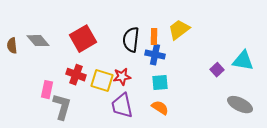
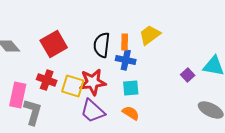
red star: (122, 77) -> (93, 82), size x1.5
pink rectangle: (47, 90) -> (18, 95), size x1.4
purple trapezoid: (122, 106) -> (93, 111), turned -36

